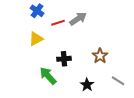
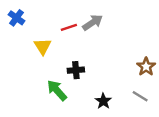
blue cross: (37, 11) -> (17, 18), moved
yellow triangle: (36, 39) -> (43, 46), turned -35
brown star: (100, 56) -> (146, 67), moved

